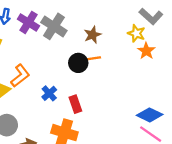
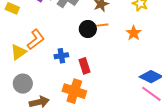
orange star: (146, 51) -> (134, 33), moved
blue cross: (49, 93) -> (61, 56), turned 32

